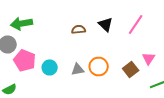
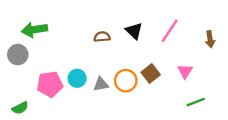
pink pentagon: (25, 60) -> (50, 84), moved, turned -30
cyan circle: (50, 68) -> (77, 78), moved
brown square: (131, 70) -> (151, 74), moved

